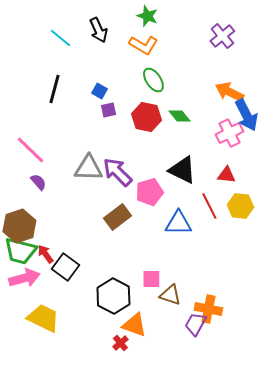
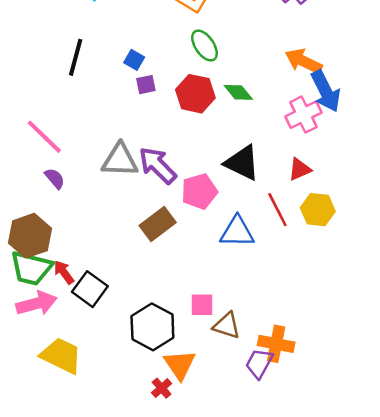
red triangle: (226, 175) -> (300, 169), turned -30
orange triangle: (134, 325) -> (180, 365), turned 36

